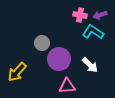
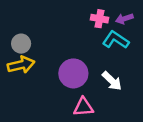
gray circle: (42, 43) -> (21, 44), moved
yellow arrow: (17, 72) -> (21, 65), moved, turned -145

